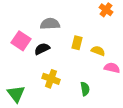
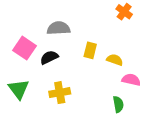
yellow cross: (51, 79) -> (60, 93), turned -30
green semicircle: (85, 89) -> (118, 104), moved
green triangle: (16, 94) -> (19, 89), moved

